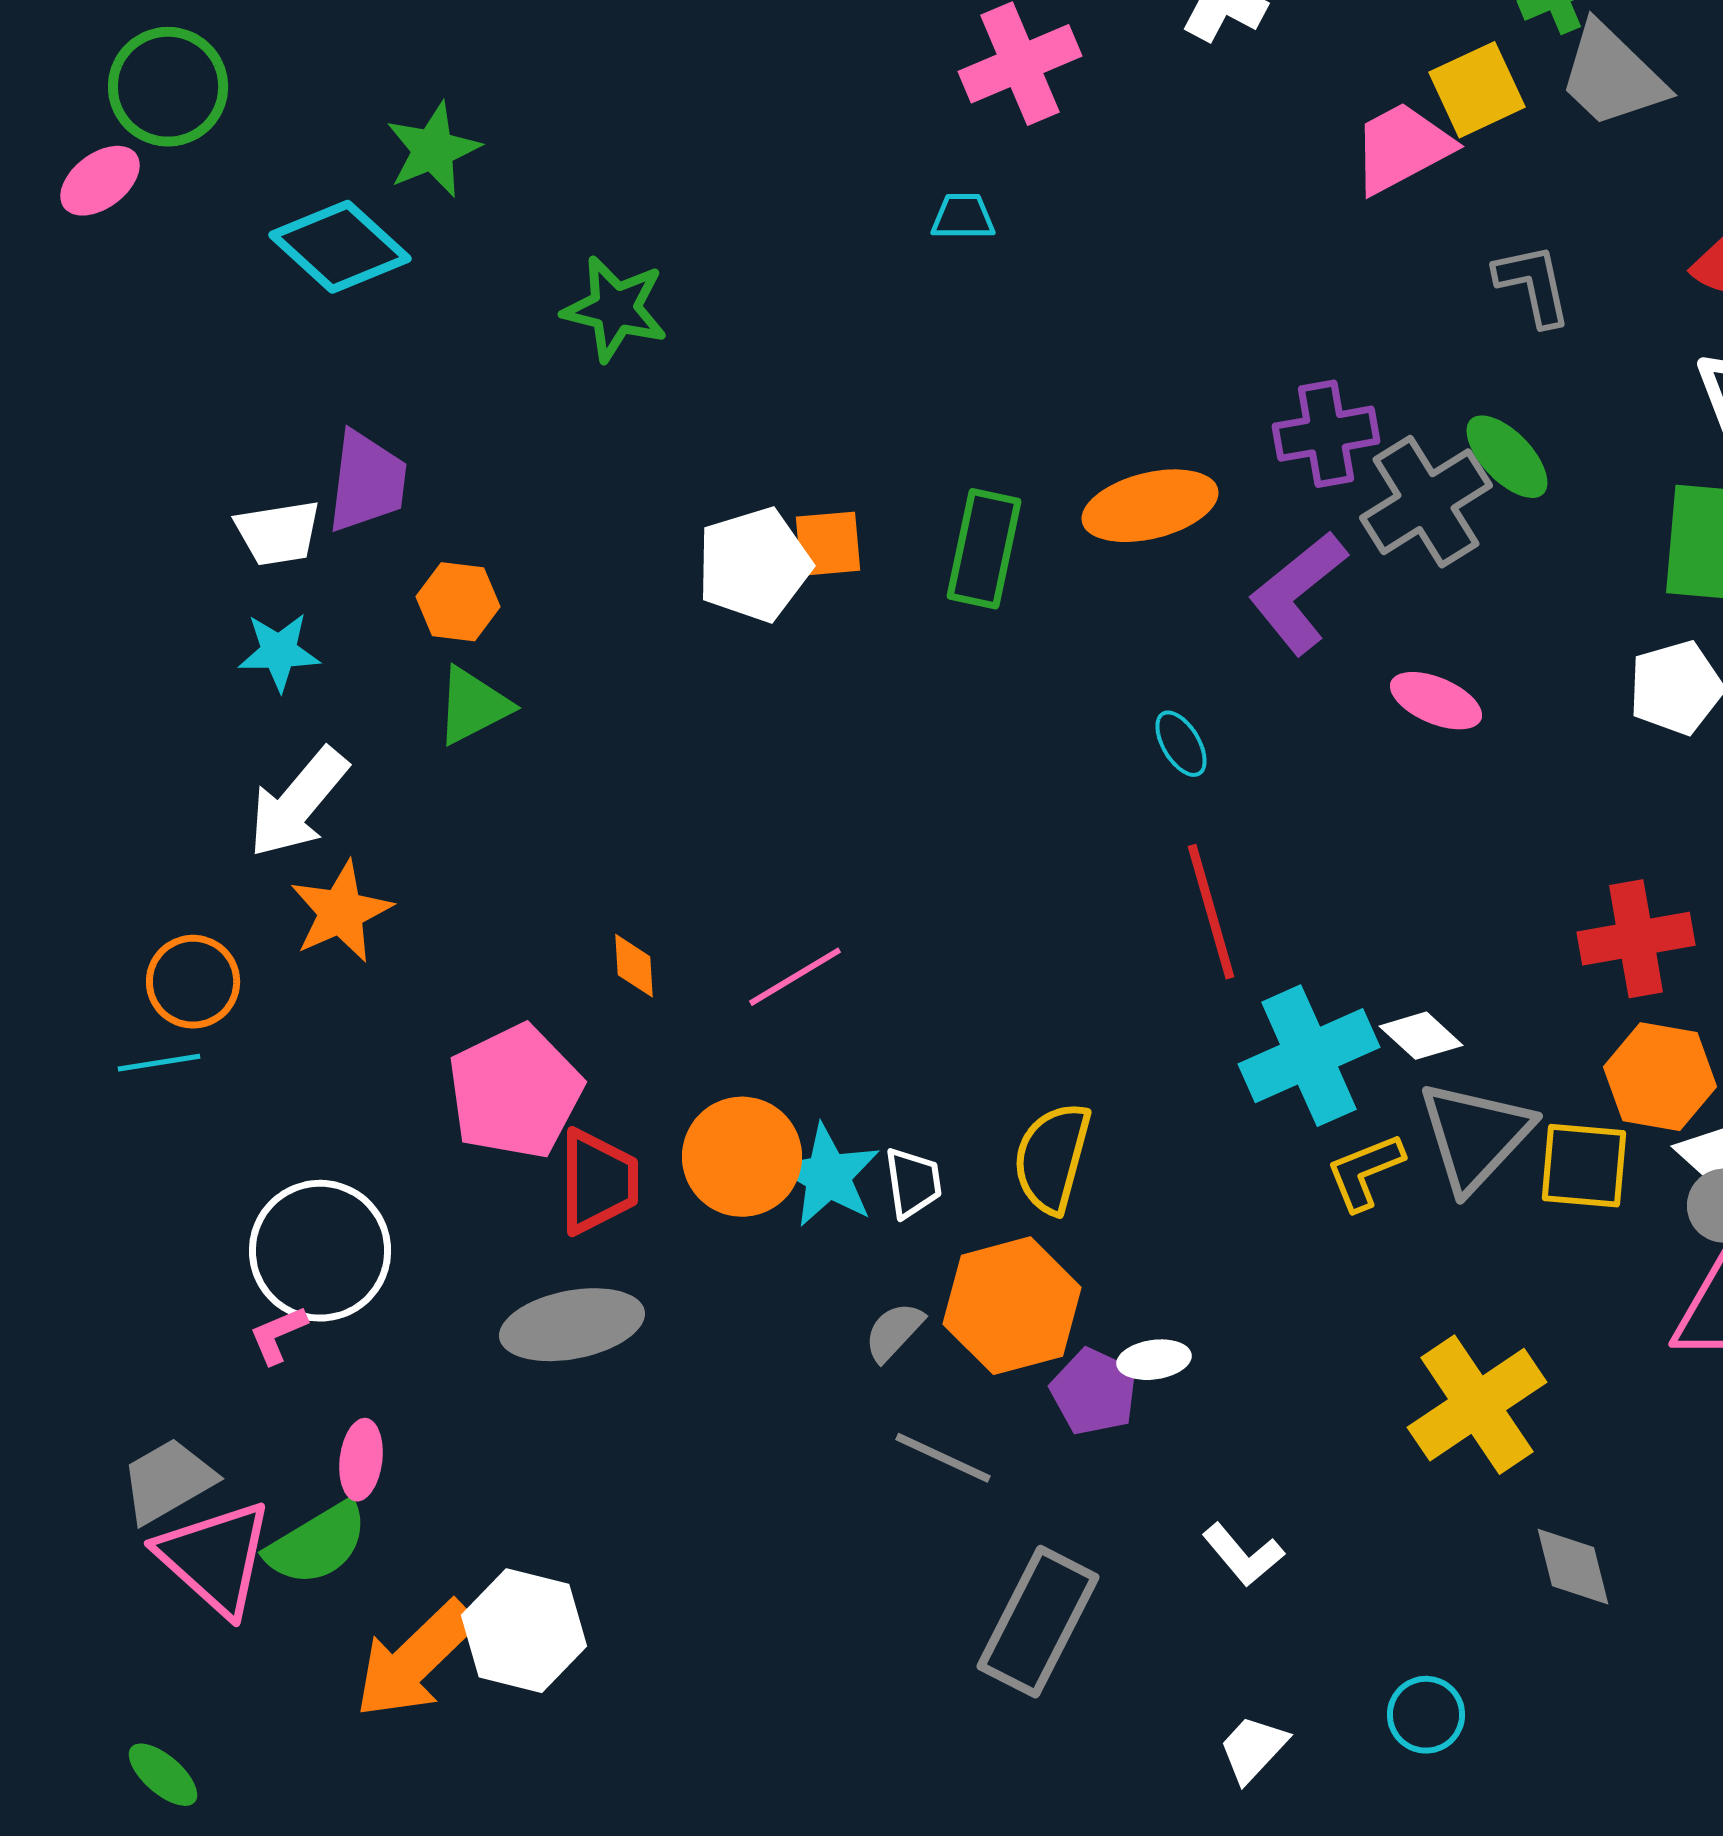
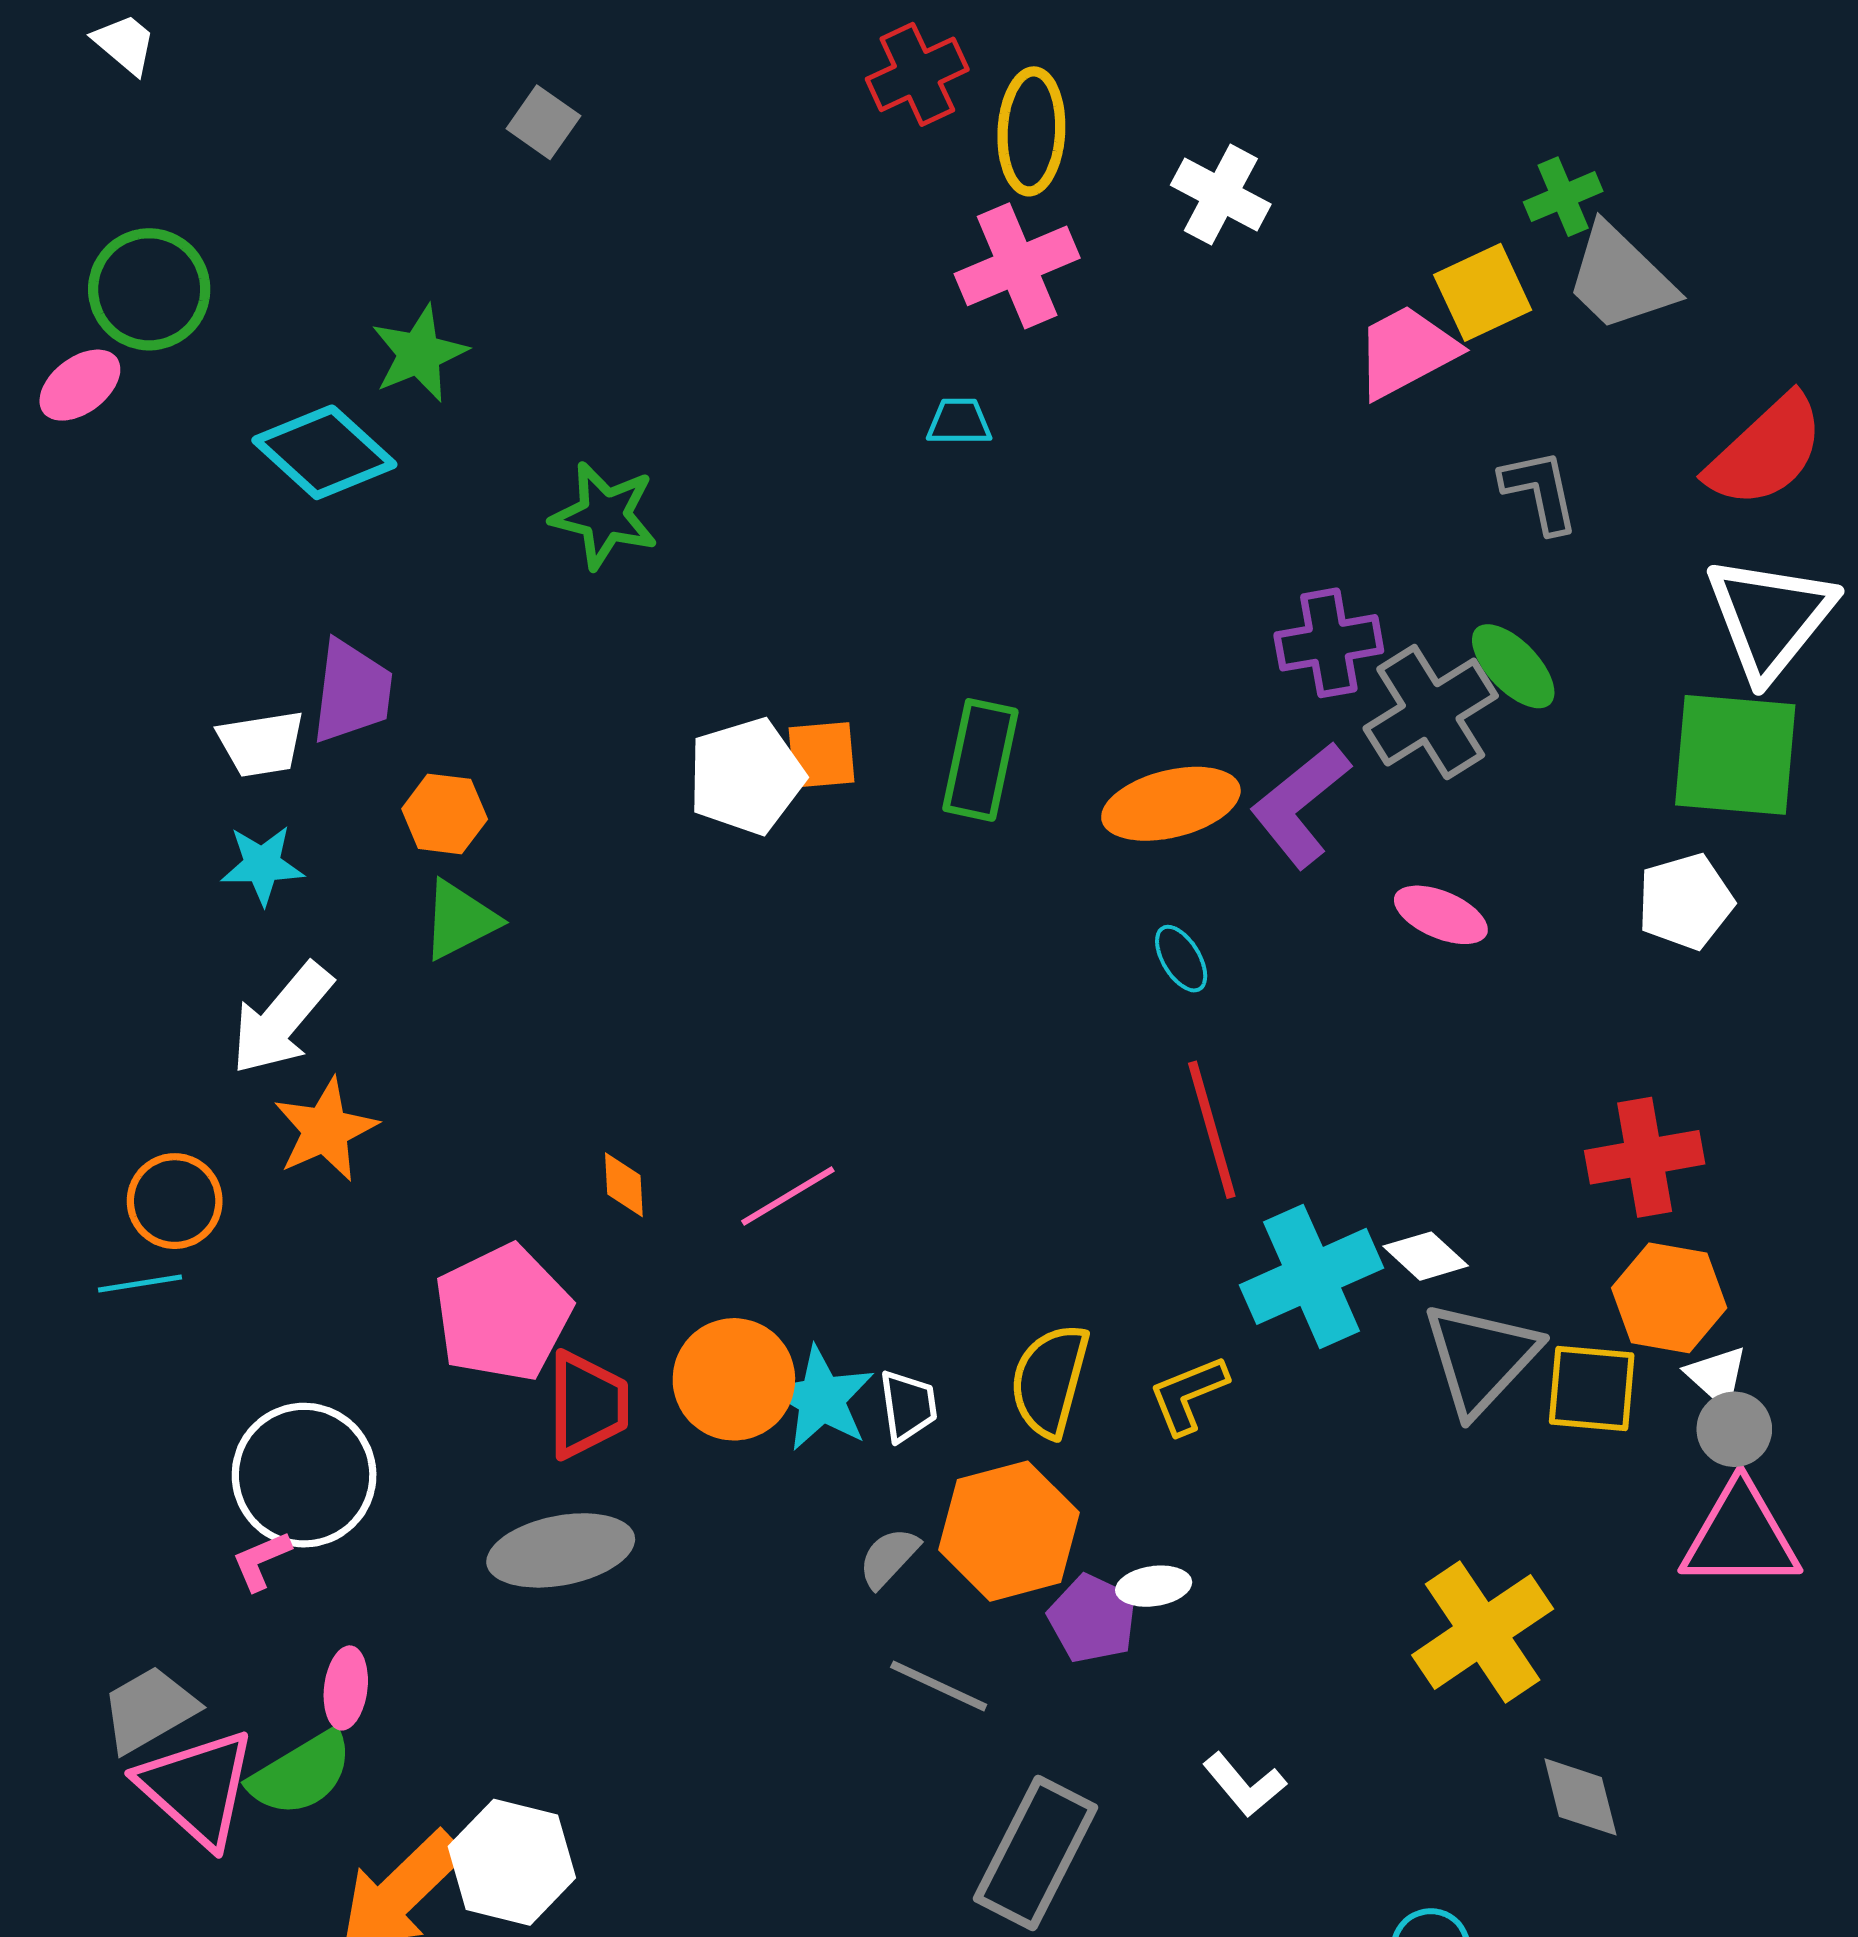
orange ellipse: (1150, 506) -> (1171, 804), moved
yellow L-shape: (1365, 1172) -> (1188, 1395), moved

